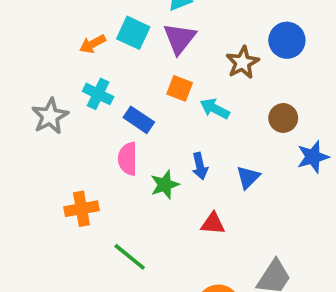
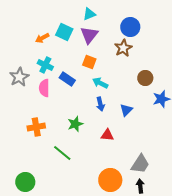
blue circle: (287, 40) -> (130, 27), moved
cyan arrow: (215, 109) -> (100, 83), moved
pink semicircle: (128, 159) -> (44, 88), moved
green star: (165, 185) -> (75, 124), moved

